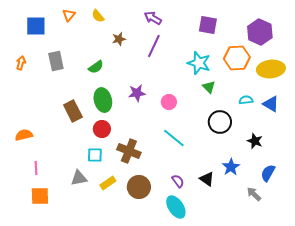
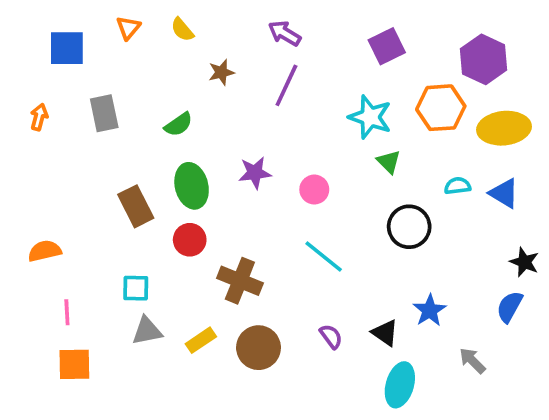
purple square: (208, 25) -> (387, 46), turned -36
black star: (255, 141) -> (524, 262), moved
cyan square: (95, 155) -> (136, 288), moved
blue semicircle: (268, 173) -> (510, 307), moved
cyan ellipse: (176, 207) -> (400, 385), moved, turned 50

